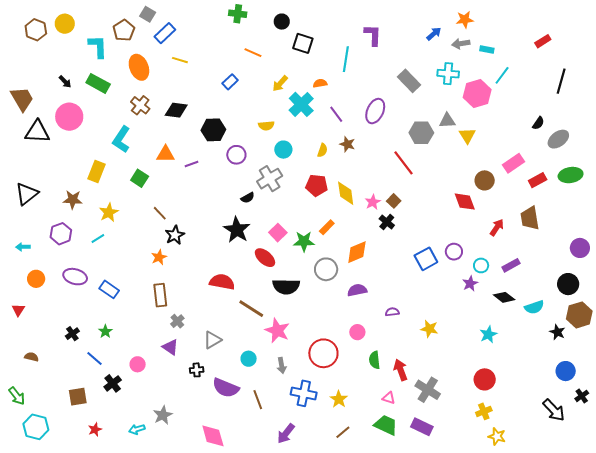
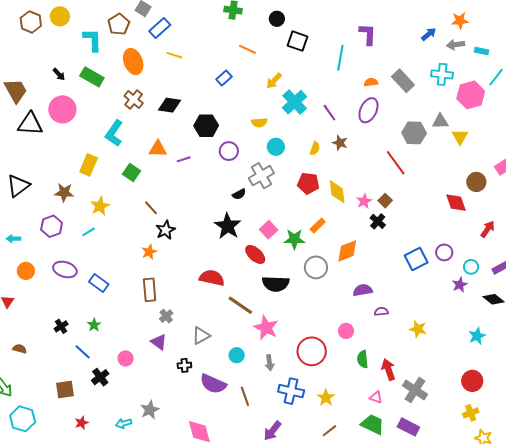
orange semicircle: (320, 83) -> (371, 82), moved
purple semicircle: (357, 290) -> (363, 290), moved

